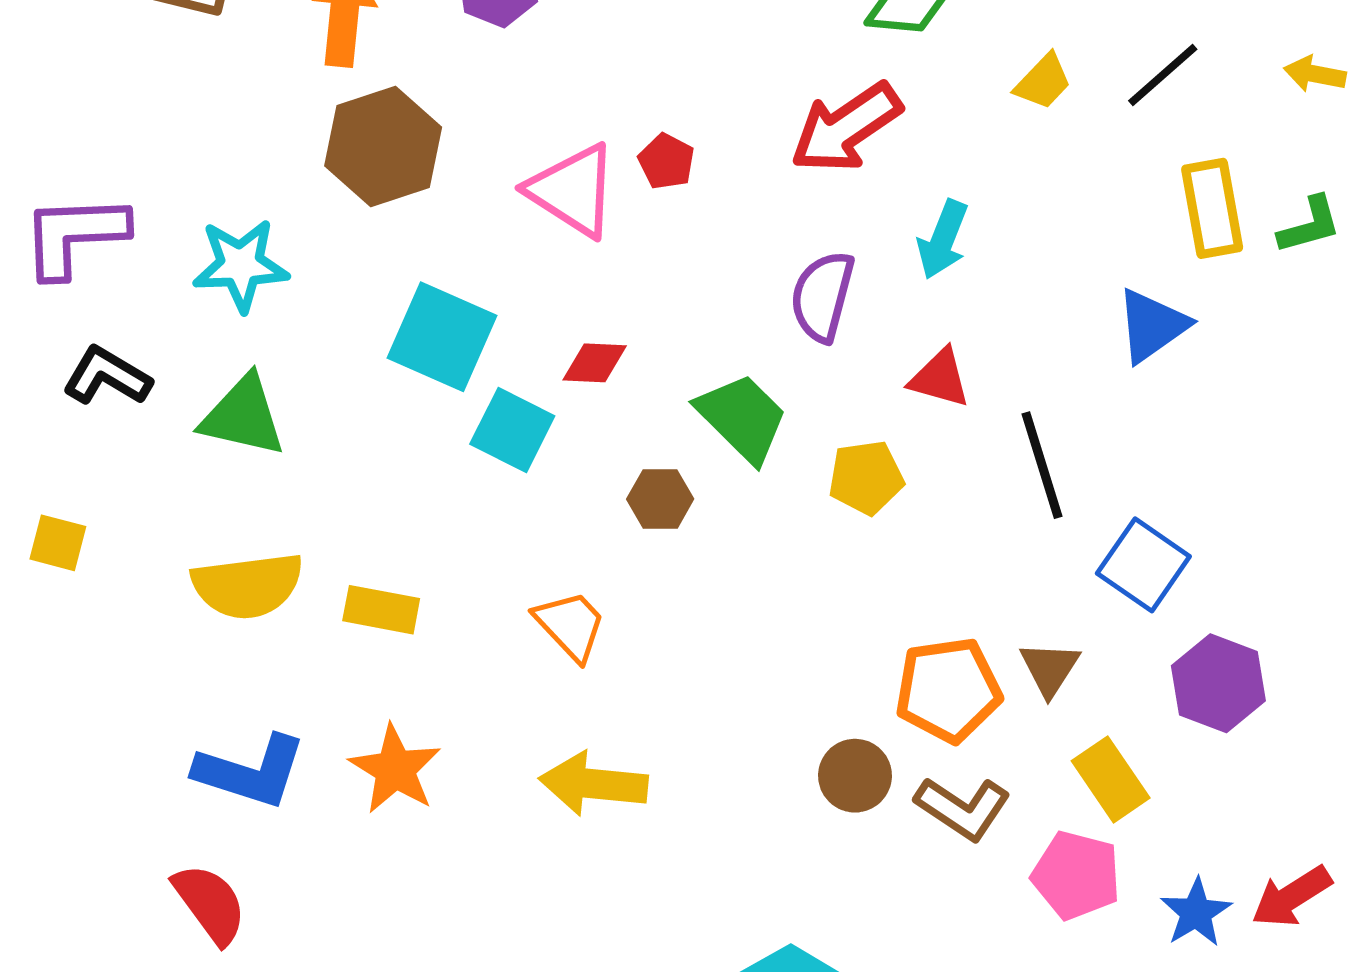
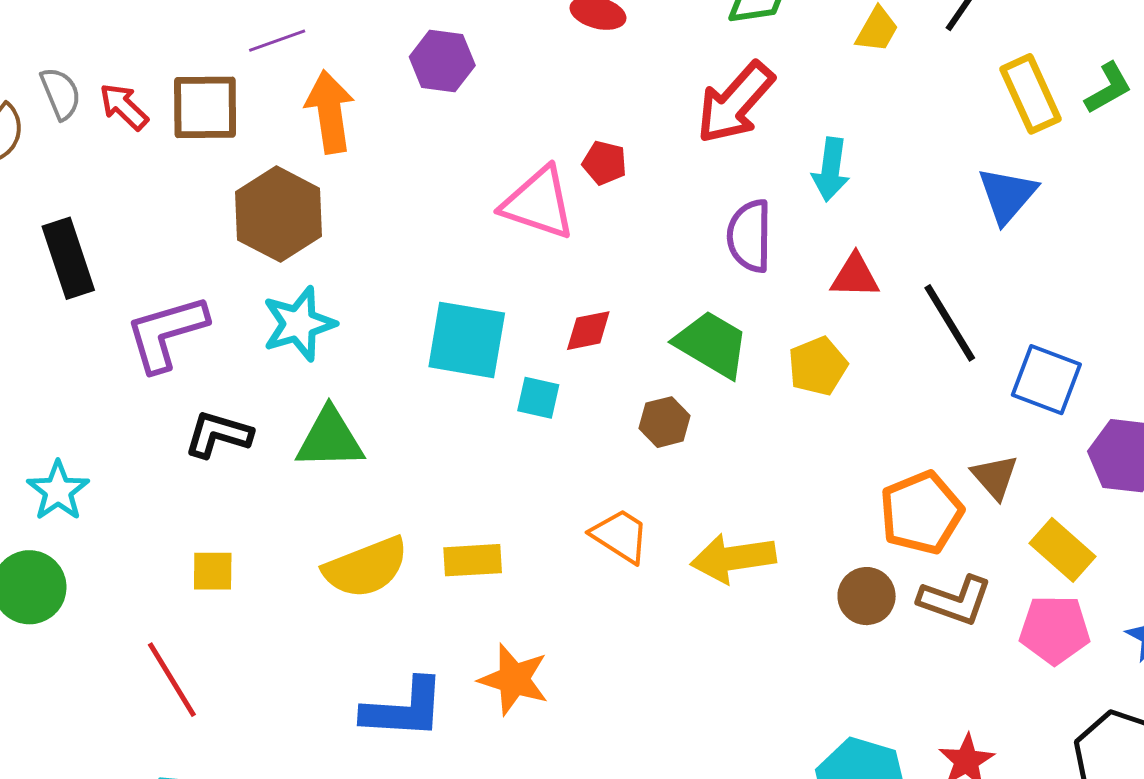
brown hexagon: (383, 146) -> (278, 214), moved
cyan square: (512, 430) -> (538, 398), size x0.7
yellow arrow: (594, 784) -> (733, 558), moved

